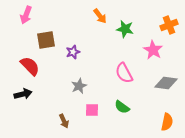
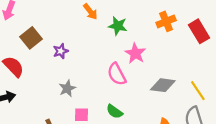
brown square: (46, 40) -> (31, 38), turned -30
pink star: (153, 50) -> (135, 53), moved

